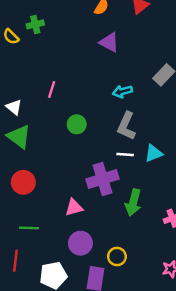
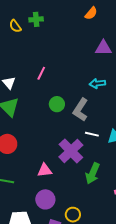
purple triangle: (109, 42) -> (103, 48), moved, turned -36
gray L-shape: (126, 126) -> (80, 110), moved
purple cross: (103, 179) -> (71, 151), turned -35

